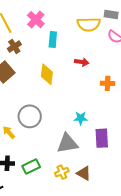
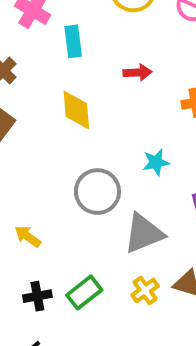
gray circle: (30, 116) -> (97, 192), moved
cyan star: (81, 118) -> (156, 162), moved

